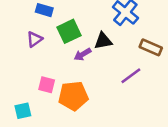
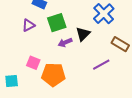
black triangle: (103, 41) -> (83, 34), turned -42

